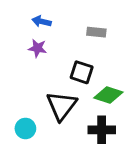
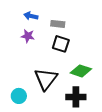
gray rectangle: (96, 32) -> (58, 24), moved
black square: (82, 72) -> (61, 44), moved

